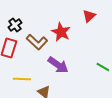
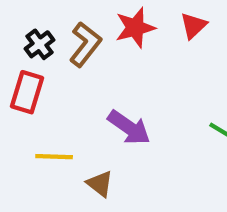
red star: (61, 32) -> (135, 28), moved, turned 30
brown L-shape: (37, 42) -> (85, 44), moved, turned -95

